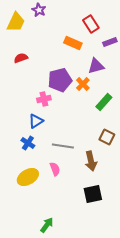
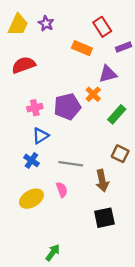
purple star: (39, 10) -> (46, 23), moved
red semicircle: (21, 58) -> (24, 65), size x1.5
purple pentagon: (60, 80) -> (67, 107), moved
pink cross: (44, 99) -> (35, 108), moved

